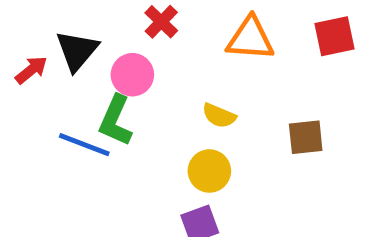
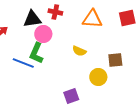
red cross: (161, 22) -> (55, 12), turned -32
black triangle: (77, 51) -> (32, 19), moved, turned 42
yellow circle: (209, 171) -> (98, 77), moved

